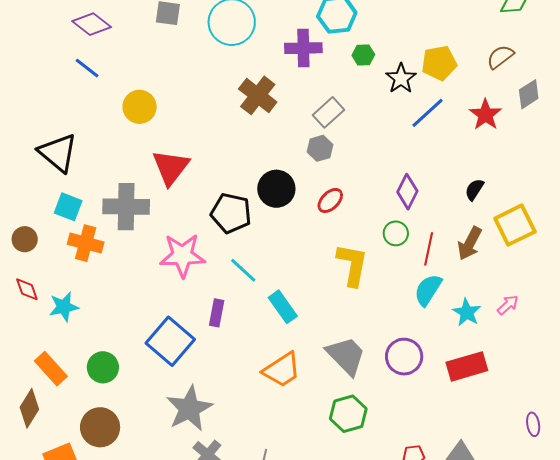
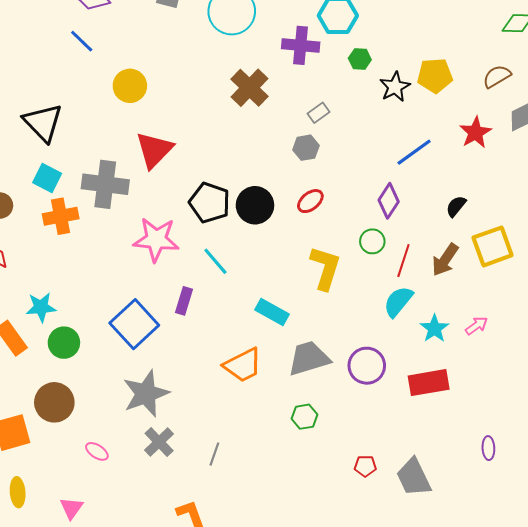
gray rectangle: (328, 112) -> (318, 113), size x0.7
blue line: (427, 113) -> (414, 152), moved
black circle: (276, 189) -> (255, 205), moved
orange cross: (86, 243) -> (61, 216), turned -32
cyan star: (64, 307) -> (41, 307), moved
cyan rectangle: (283, 307) -> (272, 312), moved, turned -32
gray trapezoid: (346, 356) -> (309, 358), turned -69
green hexagon: (348, 414) -> (304, 417), size x0.7

